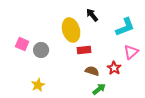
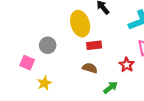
pink square: (22, 44) -> (27, 63), moved
brown semicircle: (92, 71) -> (90, 68), moved

